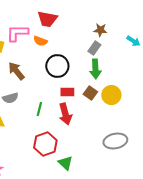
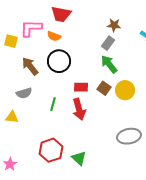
black circle: (57, 66) -> (59, 61), moved
green arrow: (95, 69) -> (109, 64), turned 144
red hexagon: (45, 144) -> (51, 150), moved

